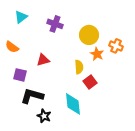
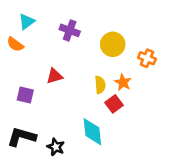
orange semicircle: (12, 47) -> (15, 44), moved
orange star: (97, 54) -> (123, 82), moved
black L-shape: (32, 96) -> (22, 137), moved

